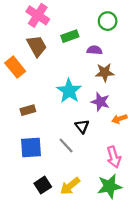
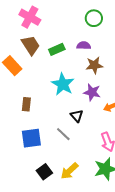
green rectangle: (70, 36) -> (57, 49), moved
brown rectangle: (28, 110) -> (26, 104), turned -64

